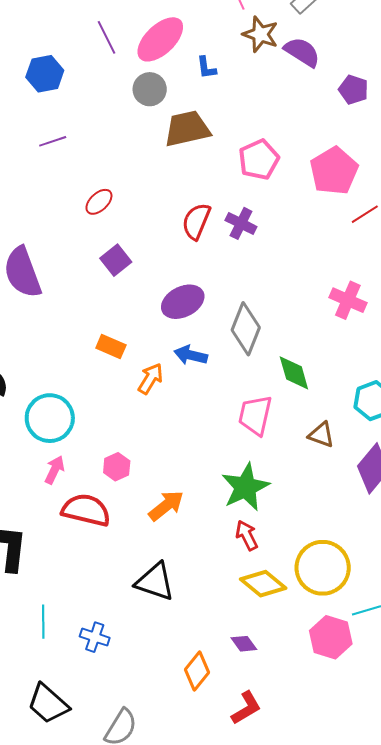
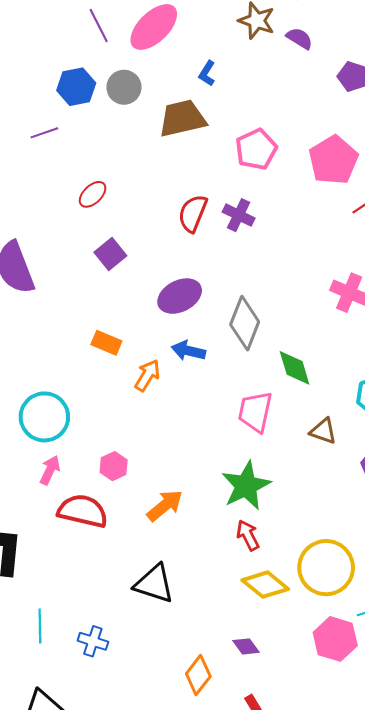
purple semicircle: (302, 52) -> (300, 38), size x0.7
blue L-shape: (206, 68) -> (207, 73), moved, turned 40
blue hexagon: (45, 74) -> (76, 87), moved
gray circle: (150, 89) -> (124, 87), moved

